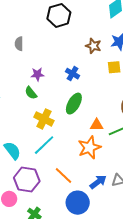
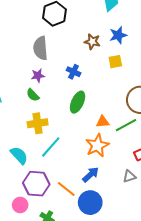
gray semicircle: (19, 44) -> (41, 48), moved, size x1.6
yellow cross: (44, 119) -> (38, 123), moved, turned -30
orange line: (63, 176) -> (66, 189), moved
blue arrow: (98, 182) -> (91, 175), moved

